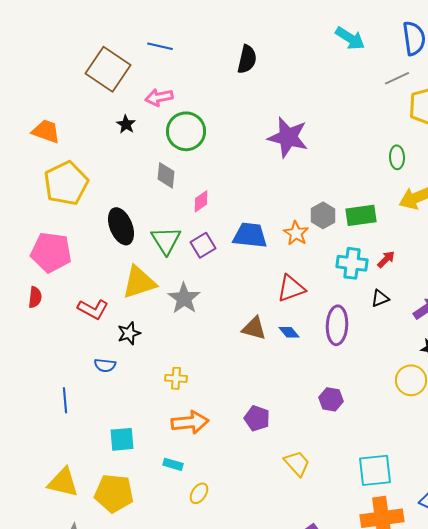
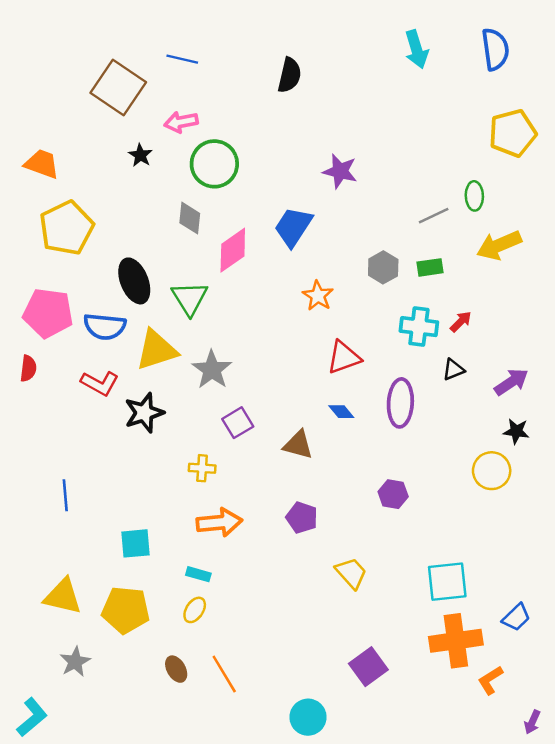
cyan arrow: (350, 38) -> (416, 49), turned 40
gray line: (397, 78) -> (434, 216), moved
purple star: (288, 137) -> (340, 171), size x0.7
pink diamond: (201, 201) -> (233, 250), size x1.6
green rectangle: (361, 215) -> (430, 267), size x0.7
orange star: (296, 233) -> (318, 296), moved
blue trapezoid: (250, 235) -> (293, 227), moved, turned -63
purple square: (203, 245) -> (238, 423), moved
brown triangle: (254, 328) -> (298, 445), moved
black star: (129, 333) -> (144, 413), size x1.4
blue semicircle: (105, 365) -> (105, 327), moved, size x1.6
yellow ellipse: (199, 493) -> (195, 610), moved

